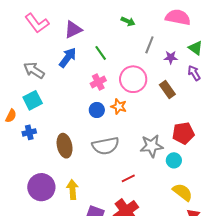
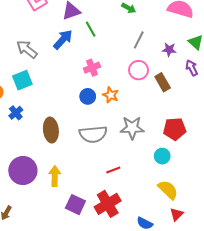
gray line: (149, 45) -> (139, 40), moved
green line: (101, 53) -> (91, 29), moved
pink circle: (133, 79) -> (139, 70), moved, size x0.7
blue cross: (29, 132) -> (16, 113), turned -32
gray star: (152, 146) -> (132, 128), moved

